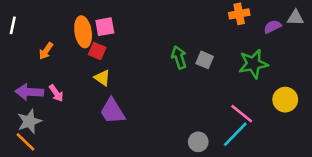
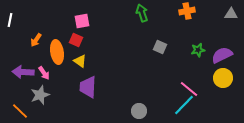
purple semicircle: (272, 27) -> (222, 55), moved, size x1.5
orange ellipse: (83, 32) -> (57, 52), moved
green arrow: (179, 57) -> (142, 13), moved
green star: (253, 64) -> (198, 50), size x0.6
purple trapezoid: (112, 111) -> (88, 87), turned 35
gray star: (29, 121) -> (40, 95), moved
gray circle: (198, 142) -> (139, 111), moved

